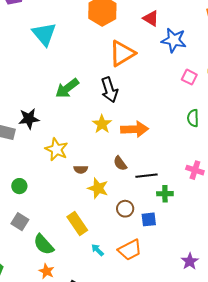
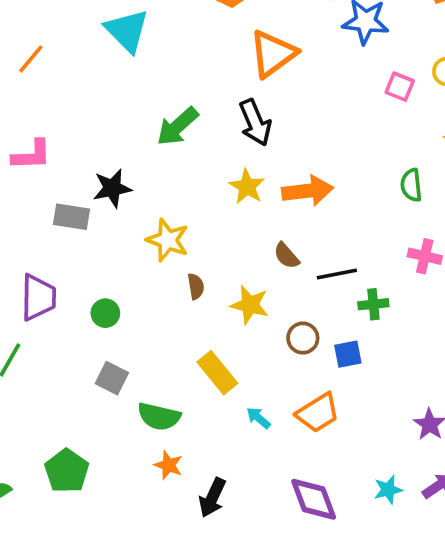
green semicircle: (193, 118) -> (411, 185), moved
brown semicircle: (81, 169) -> (196, 286), moved, turned -96
green semicircle: (44, 245) -> (159, 417), turned -30

